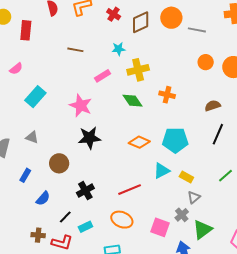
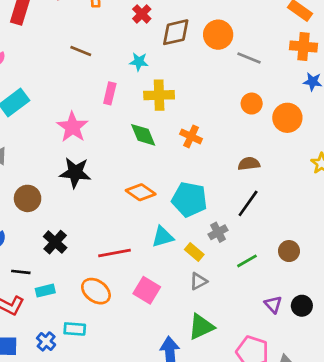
pink rectangle: (102, 76) -> (110, 93), turned -56
black cross: (85, 191) -> (55, 242), turned -30
gray cross: (182, 215) -> (218, 232), moved
black line: (65, 217) -> (21, 272), turned 40
pink square: (160, 227) -> (147, 290), moved

